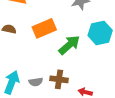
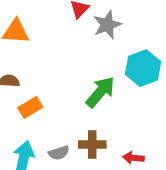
orange rectangle: (44, 28) -> (30, 107), moved, size x0.7

